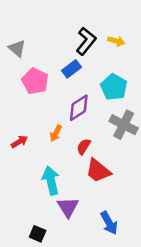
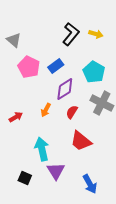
blue rectangle: (72, 69) -> (56, 66), moved
red semicircle: (84, 147) -> (72, 112), moved
black square: (38, 234) -> (25, 178), moved

